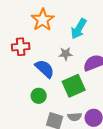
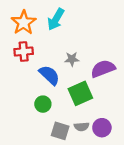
orange star: (43, 20) -> (24, 23), moved
cyan arrow: (79, 29) -> (56, 19), moved

